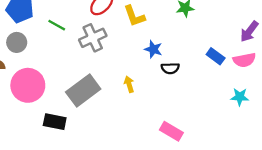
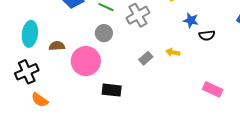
gray circle: (17, 42) -> (104, 33), moved
yellow arrow: (129, 84) -> (173, 52), turned -56
gray rectangle: (83, 90) -> (146, 58), moved, size x0.5

